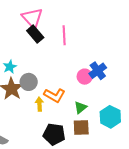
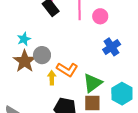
pink circle: (85, 77) -> (100, 16), moved
green triangle: (80, 107) -> (93, 83), size x1.5

